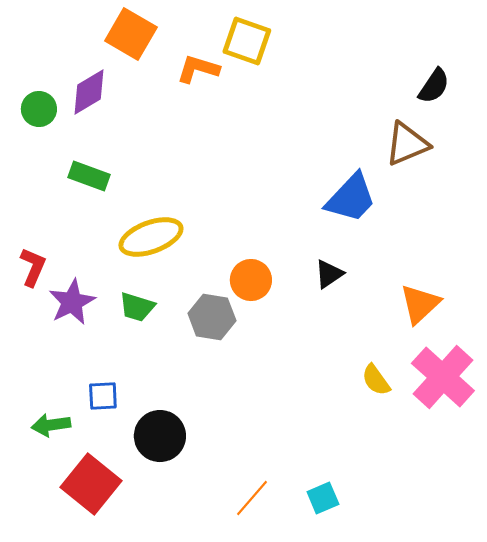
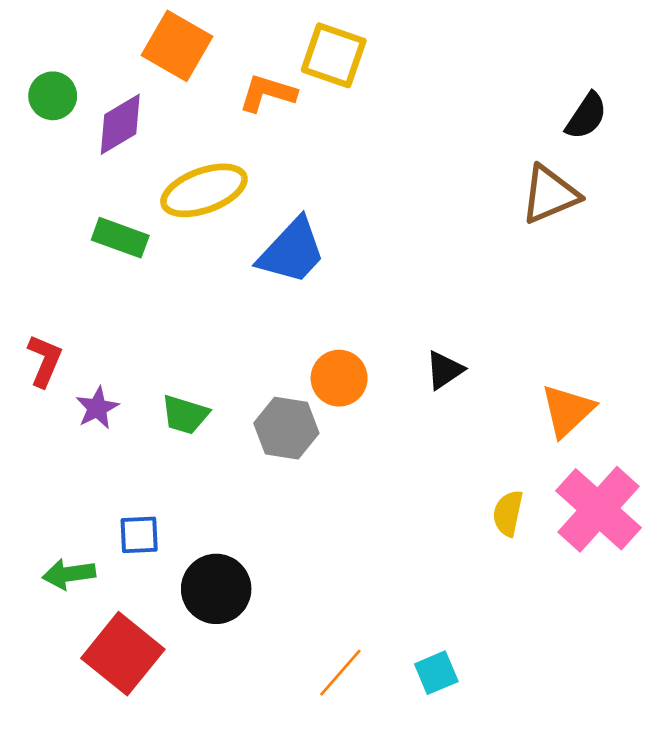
green circle: (39, 109) -> (53, 96), moved
blue trapezoid: (351, 198) -> (292, 251), moved
yellow ellipse: (151, 237) -> (204, 190), moved
purple star: (72, 302) -> (97, 408), size x0.7
yellow semicircle: (376, 380) -> (508, 513), turned 48

